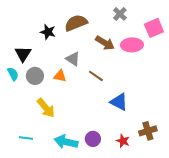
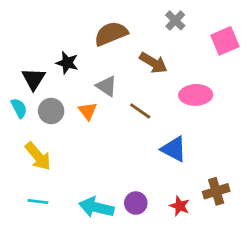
black star: (48, 32) -> (67, 63), moved
pink ellipse: (132, 45) -> (196, 95), moved
orange triangle: (60, 76) -> (88, 111), turned 40
yellow arrow: (46, 108) -> (38, 156), moved

